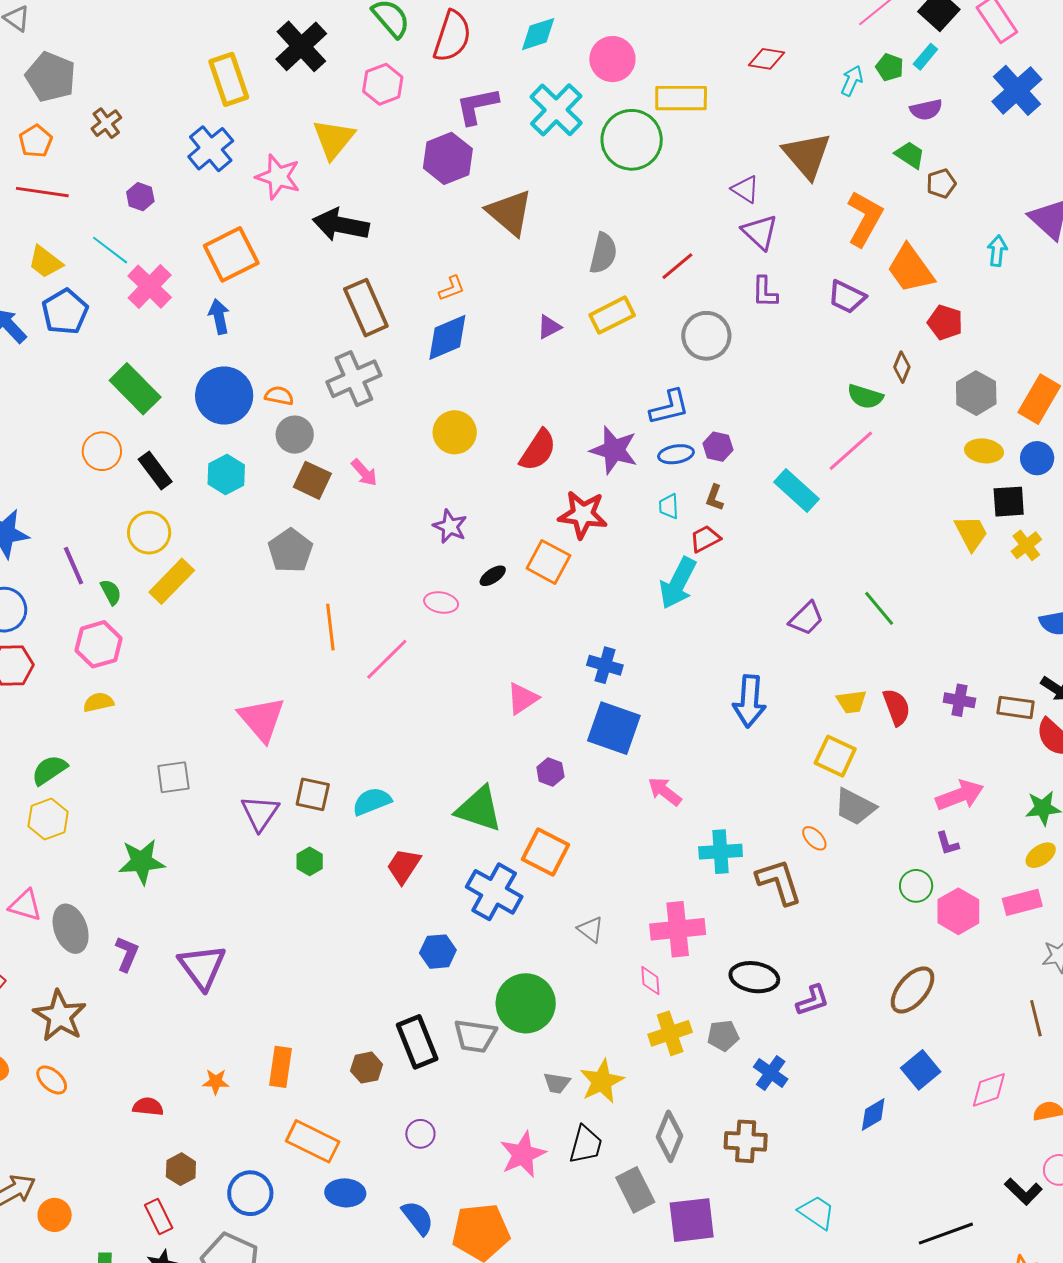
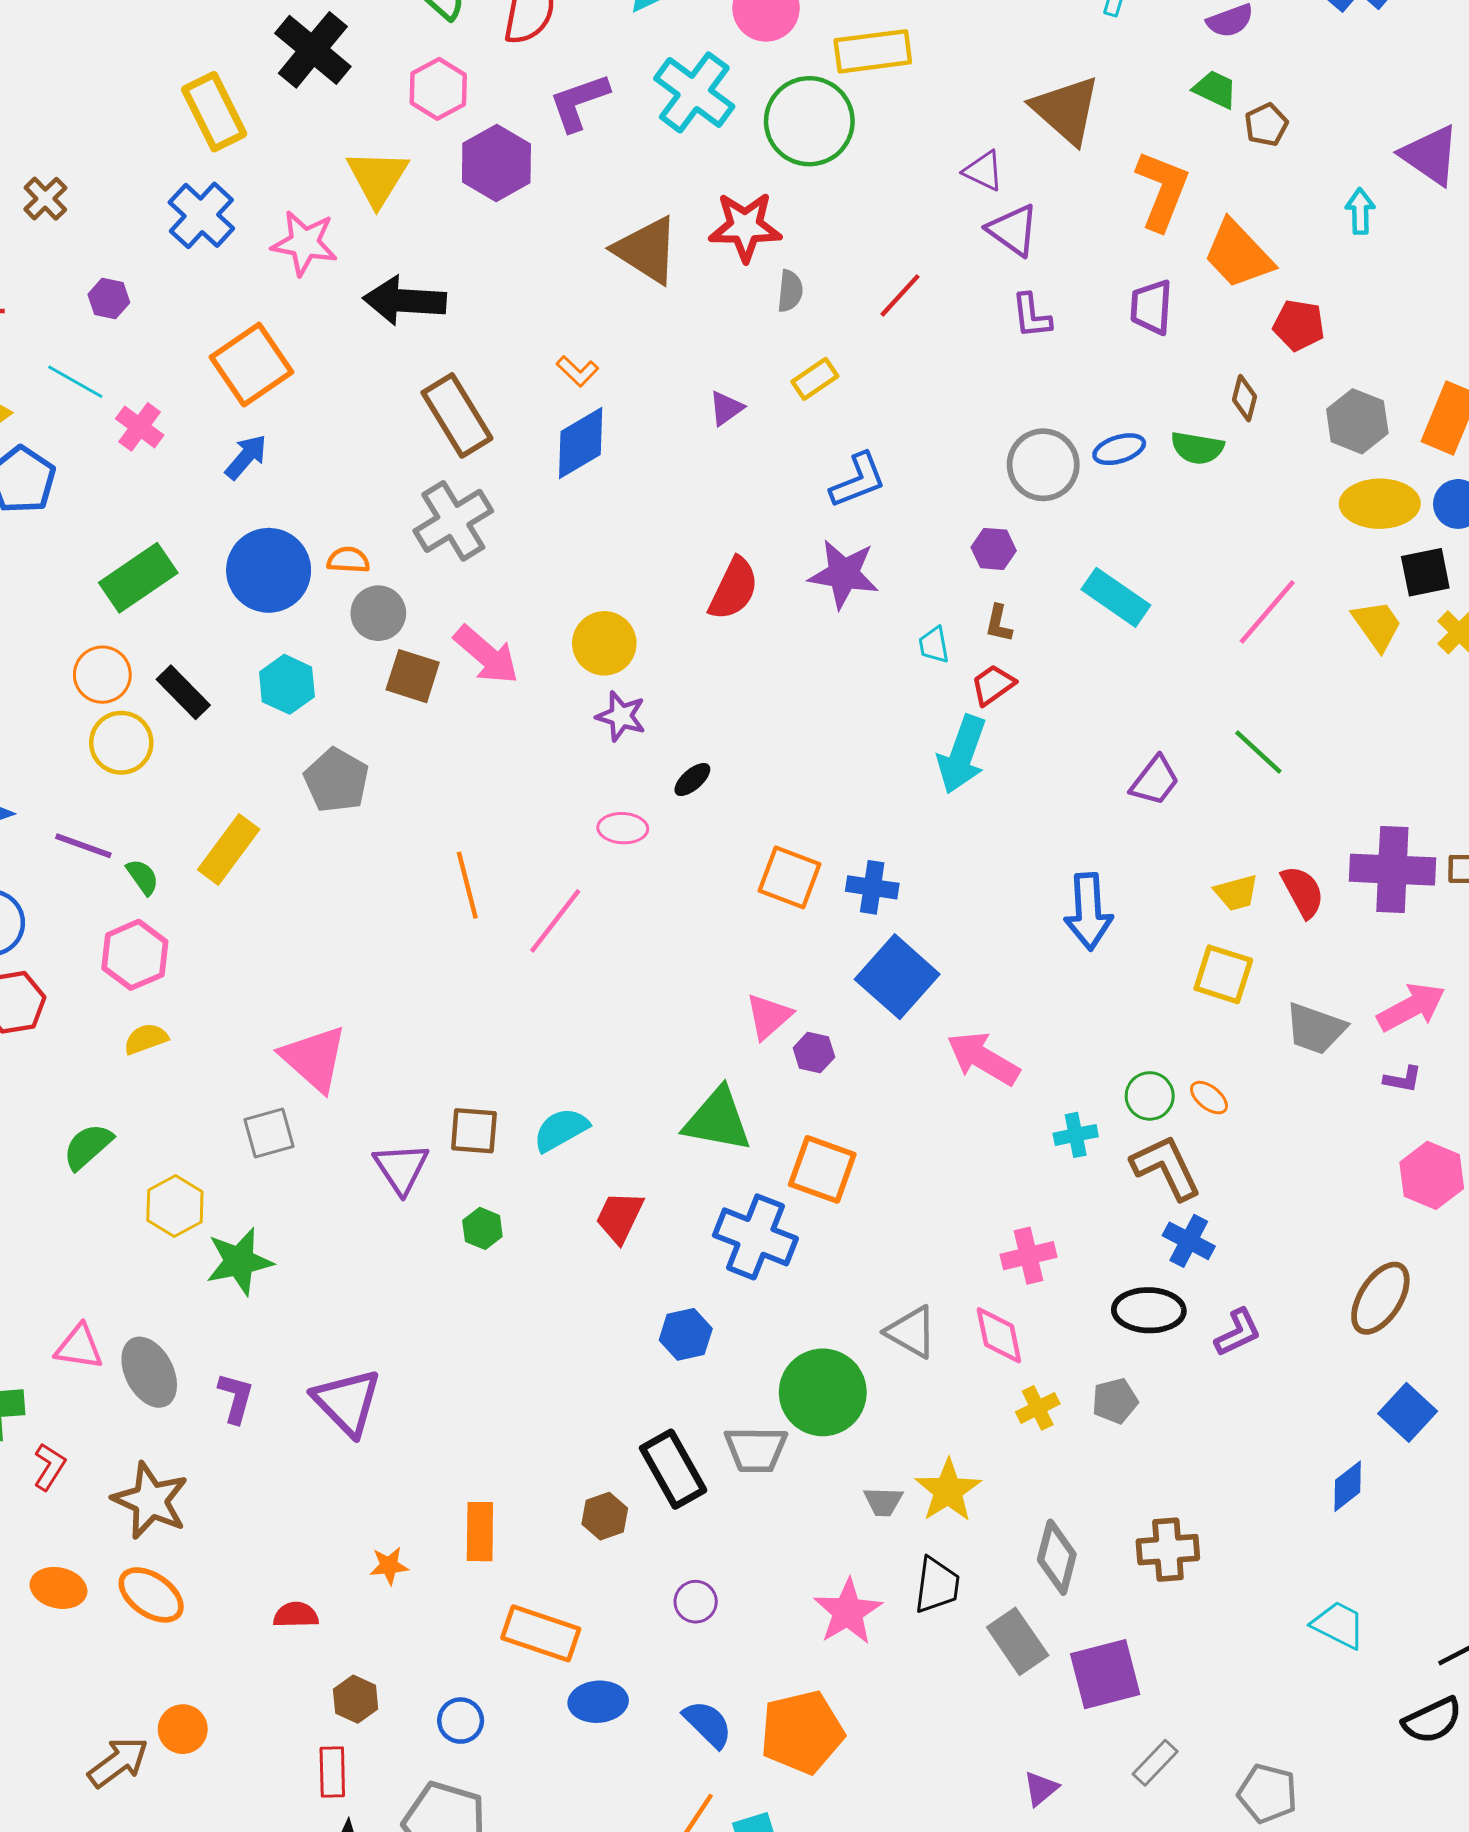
purple hexagon: (448, 158) -> (496, 163), moved
gray semicircle: (603, 253) -> (790, 291), size x0.7
pink cross: (150, 287) -> (140, 427), size x0.7
orange L-shape: (452, 288) -> (577, 371), turned 72
purple trapezoid: (847, 297) -> (1151, 307), turned 75
yellow rectangle: (612, 315) -> (815, 379), size x0.7
blue arrow: (219, 317) -> (246, 457), turned 60
gray circle: (706, 336) -> (1043, 465), moved
green rectangle: (135, 389) -> (138, 578), turned -72
blue L-shape: (669, 407) -> (858, 480), moved
yellow circle: (455, 432) -> (604, 643), moved
pink line: (851, 451) -> (1267, 612), moved
yellow ellipse: (984, 451) -> (1380, 504), size x1.4
blue ellipse: (676, 454) -> (1119, 449), moved
pink arrow: (364, 473) -> (486, 655), size x1.6
red star: (583, 515) -> (745, 227), moved
yellow circle: (149, 533) -> (121, 743), moved
gray pentagon: (290, 551) -> (337, 780), moved
orange square: (548, 562) -> (790, 877), moved
purple line: (73, 566) -> (83, 846), turned -39
pink triangle: (522, 698) -> (769, 1016), moved
purple cross: (959, 700) -> (1392, 870), size x1.8
pink triangle: (262, 719) -> (314, 1058), moved
blue square: (614, 728) -> (897, 977), turned 30
pink arrow: (665, 791) -> (983, 1059), size x1.4
gray trapezoid: (855, 807) -> (1315, 1029), moved
yellow hexagon: (48, 819) -> (175, 1206), moved
purple L-shape: (947, 843) -> (1403, 1079), turned -56
cyan cross: (721, 852) -> (1076, 1135), size x0.7
green circle: (916, 886) -> (1150, 1096), moved
gray triangle: (591, 929) -> (911, 1332), moved, size x1.4
pink cross: (678, 929) -> (1029, 1256), size x0.7
pink diamond: (650, 981) -> (999, 1335), size x1.4
yellow cross: (670, 1033) -> (1038, 1408), size x0.7
blue cross: (771, 1073) -> (1189, 1241), moved
orange ellipse: (52, 1080) -> (151, 1595), size x1.4
blue circle: (250, 1193) -> (461, 1721), size x0.7
cyan trapezoid: (817, 1212) -> (1339, 1625), moved
orange circle: (55, 1215) -> (183, 1729), moved
red rectangle: (159, 1217) -> (332, 1772), turned 32

